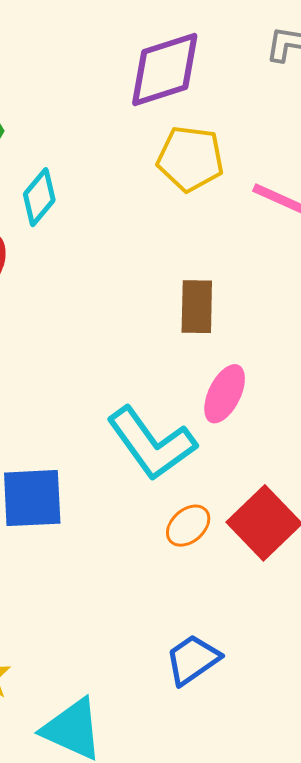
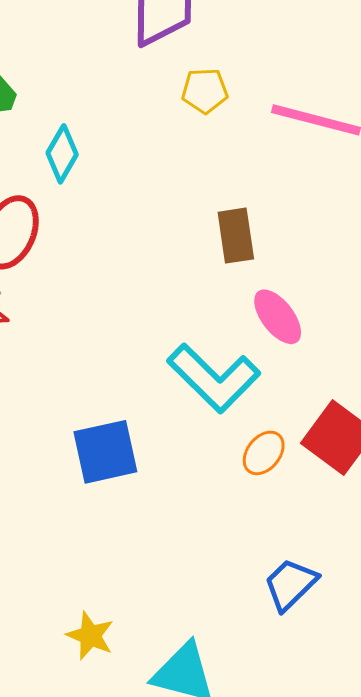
yellow pentagon: (190, 159) -> (205, 91), size x0.7
pink ellipse: (225, 394) -> (278, 317), turned -54

